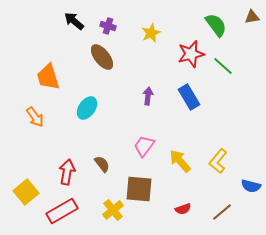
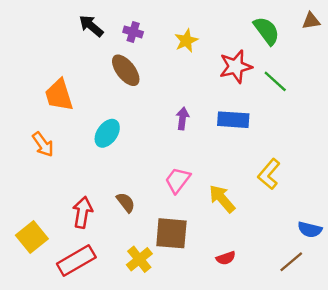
blue rectangle: (189, 97) -> (233, 120), turned -55
yellow L-shape: (218, 161) -> (269, 174), moved
brown line: (222, 212) -> (291, 262), moved

